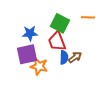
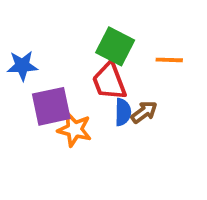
orange line: (88, 17) -> (169, 60), moved
blue star: (30, 33) -> (22, 66), moved

